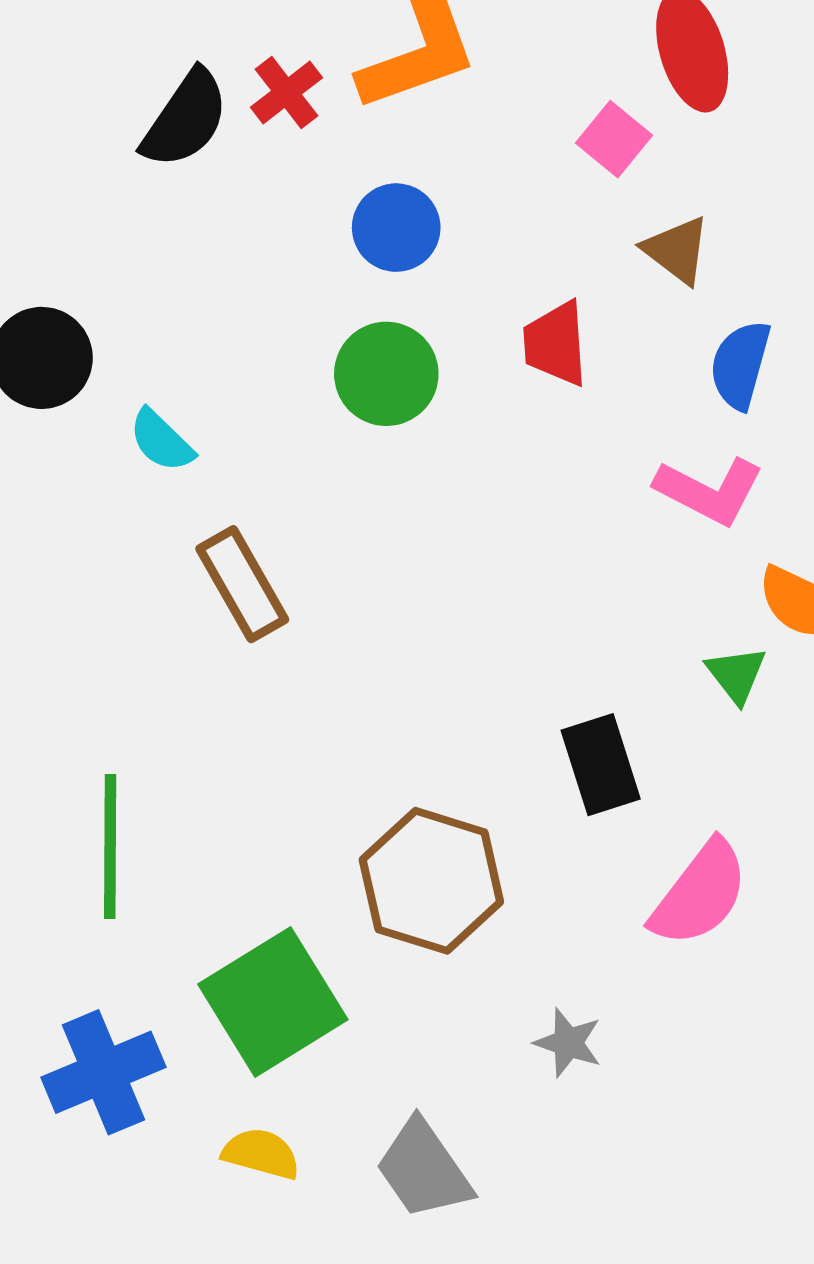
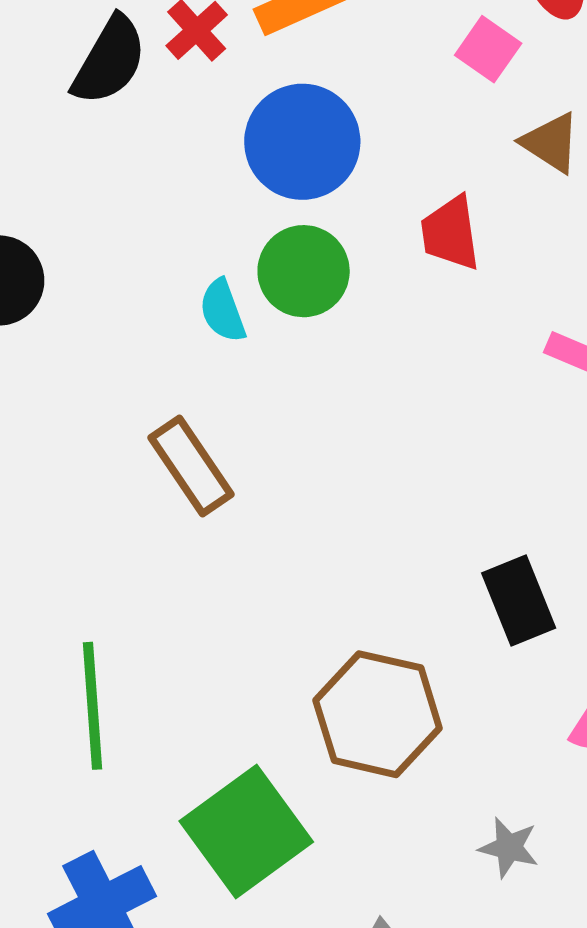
blue circle: (396, 228) -> (302, 142), size x1.5
cyan semicircle: (161, 441) -> (223, 311), moved, turned 30

